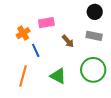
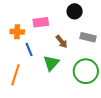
black circle: (95, 12) -> (75, 11), moved
orange cross: (23, 33) -> (17, 32), turned 32
green triangle: (58, 76) -> (51, 63), moved, turned 42

